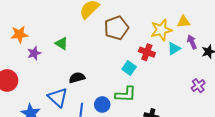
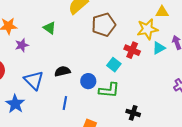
yellow triangle: (183, 22) -> (162, 12), moved
green triangle: (62, 43) -> (50, 28), moved
blue triangle: (58, 97) -> (34, 80), moved
blue circle: (102, 104) -> (88, 81), moved

